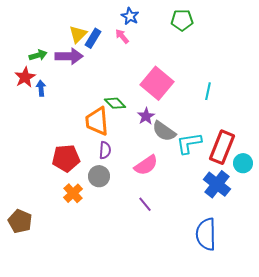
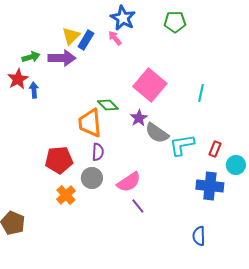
blue star: (130, 16) -> (123, 18), size x1.4
red rectangle: (222, 147) -> (215, 149), size x0.5
pink semicircle: (146, 165) -> (129, 182), moved
blue cross: (217, 184) -> (210, 186), turned -32
blue semicircle: (206, 234) -> (199, 236), size x0.6

